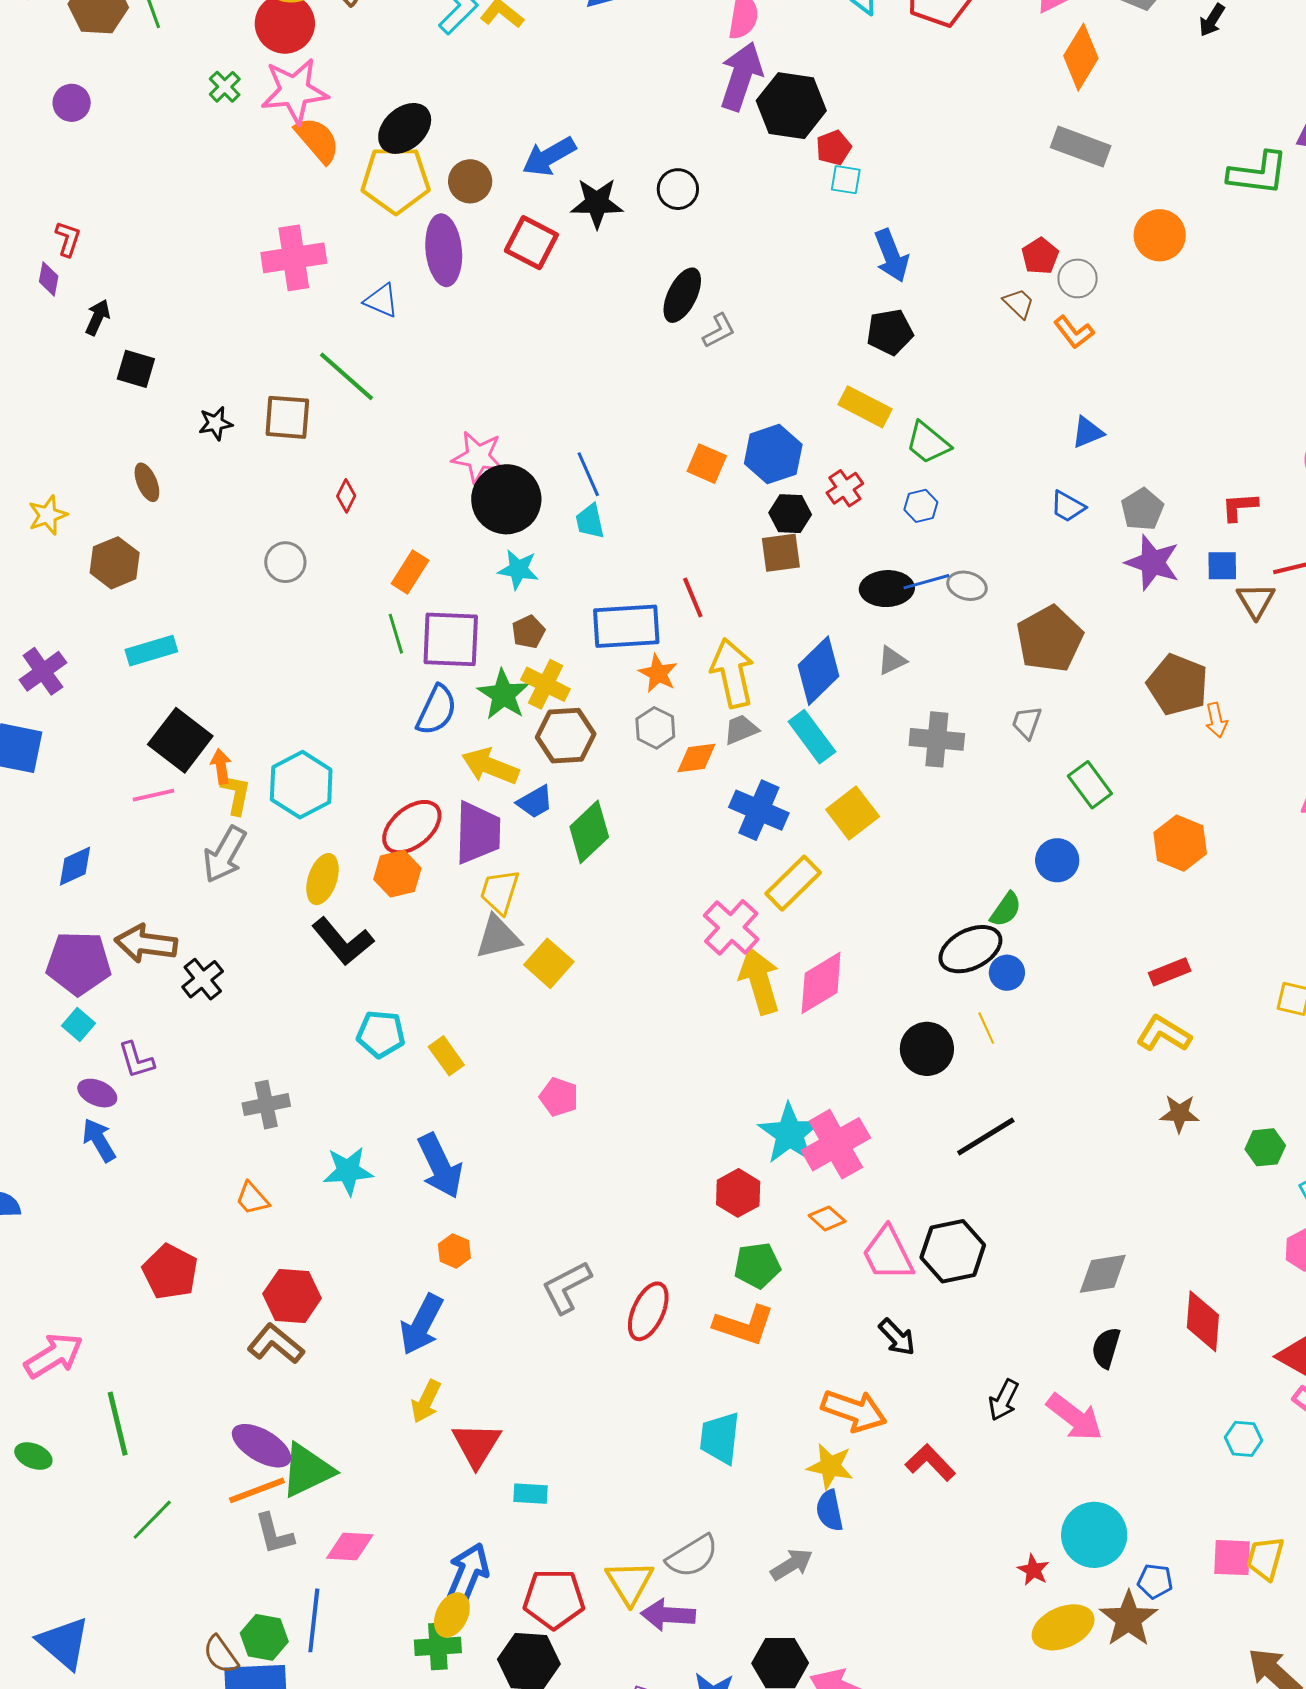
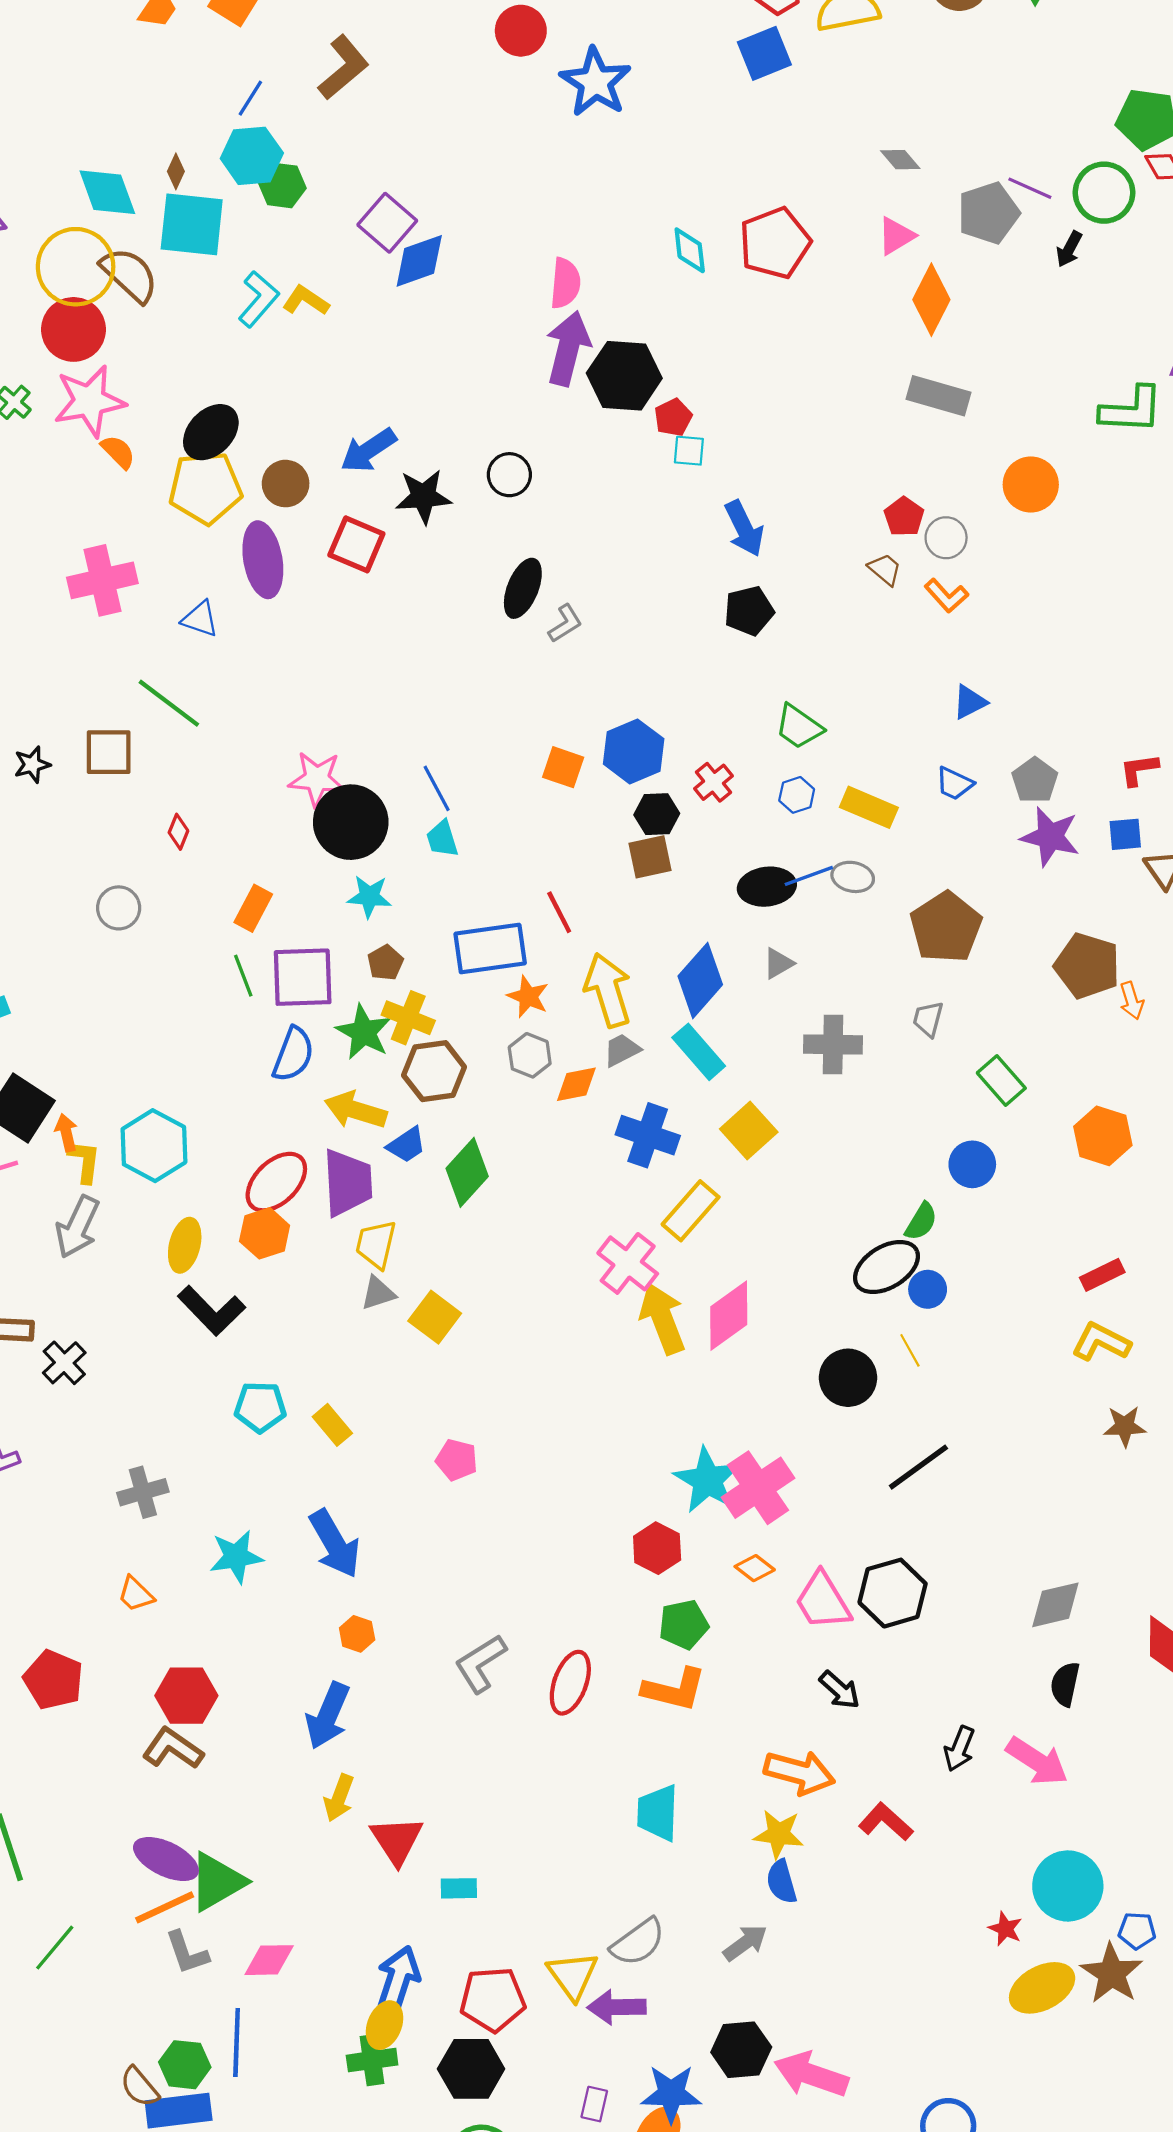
orange semicircle: (317, 140) -> (118, 452), size x0.7
yellow rectangle: (865, 407) -> (869, 807), moved
gray triangle: (498, 937) -> (378, 1293), size x0.7

